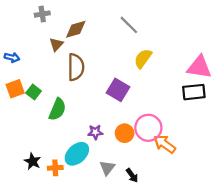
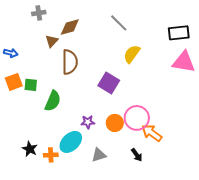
green square: (34, 92) -> (31, 85), turned -32
black rectangle: (194, 92) -> (179, 33), moved
gray triangle: (107, 168) -> (99, 155), turned 35
black arrow: (132, 175) -> (137, 155), moved

